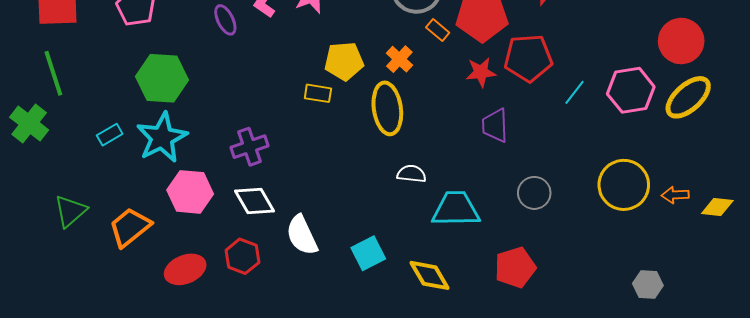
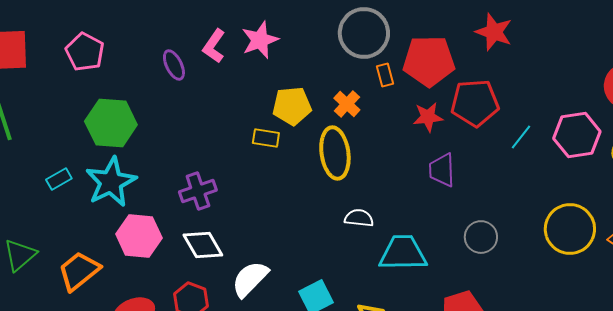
orange rectangle: (438, 30) -> (385, 75), turned 35
white semicircle: (302, 235) -> (250, 279), turned 69

